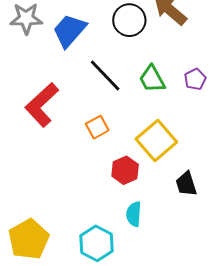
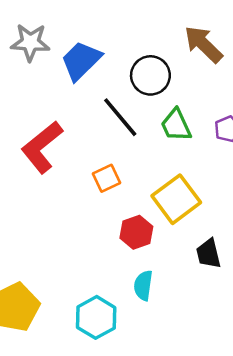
black circle: (129, 20) -> (150, 75), moved

